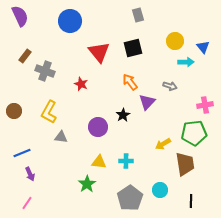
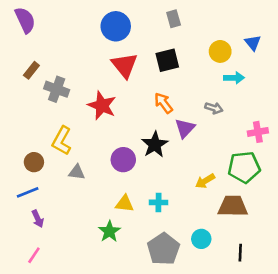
blue circle: (70, 21) -> (116, 26), moved
blue triangle: (203, 47) -> (253, 43), moved
red star: (81, 84) -> (102, 106), size x1.6
brown circle: (14, 111) -> (34, 162), moved
black star: (123, 115) -> (155, 145), size x1.5
brown trapezoid: (185, 164) -> (233, 206), turned -80

